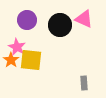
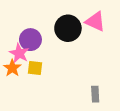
purple circle: (27, 20) -> (30, 40), moved
yellow square: (31, 60) -> (35, 68), size x0.6

